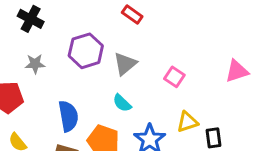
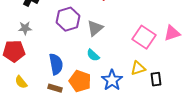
gray star: (35, 64) -> (25, 28), moved
pink square: (174, 77) -> (144, 37), moved, size x1.6

